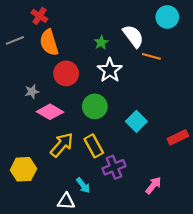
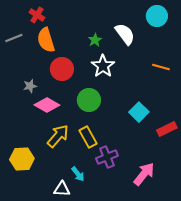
orange line: (151, 56) -> (161, 67), moved
cyan square: (136, 121) -> (139, 112), moved
pink arrow: (153, 185) -> (144, 174), size x1.4

